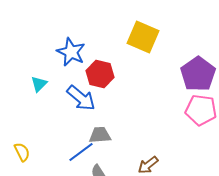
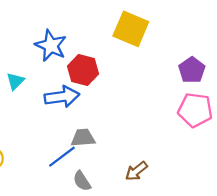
purple pentagon: (198, 74) -> (192, 70), size x0.7
blue arrow: (81, 98) -> (62, 97), turned -48

